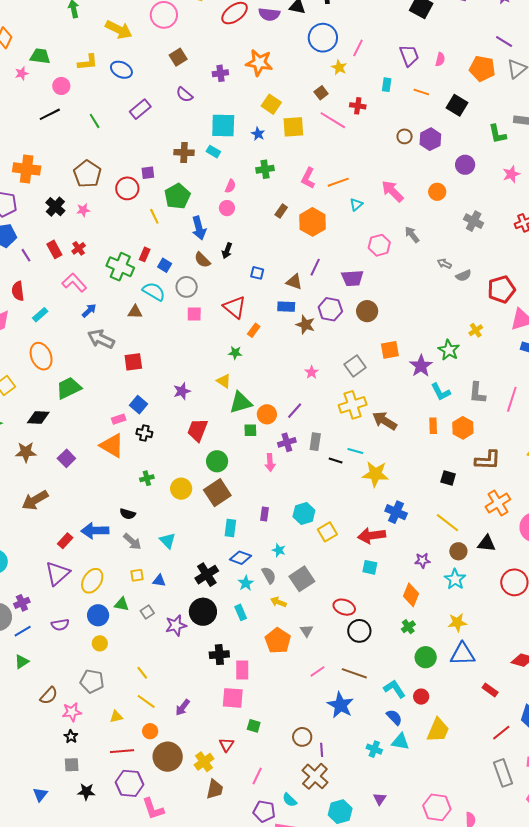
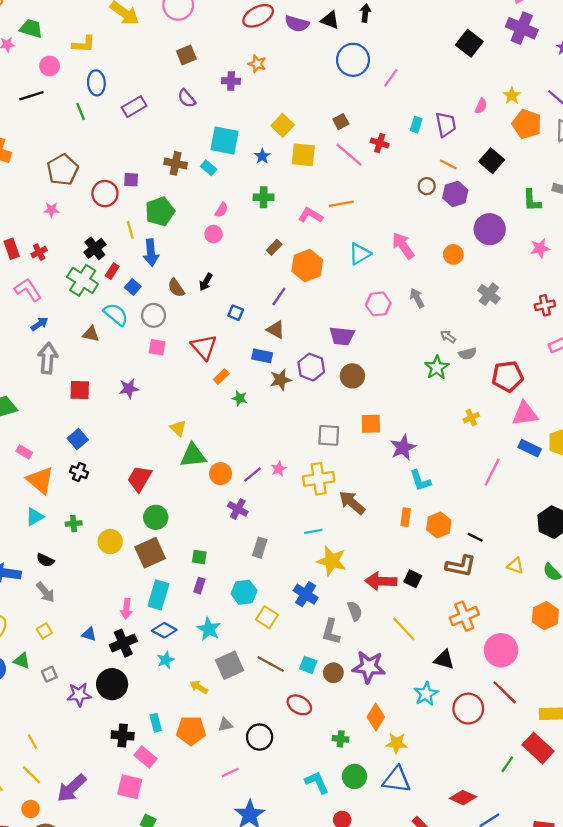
purple trapezoid: (409, 56) -> (446, 124), moved
orange star: (259, 63) -> (257, 64), moved, size x0.6
yellow star: (339, 67) -> (512, 96), moved
blue ellipse: (121, 70) -> (96, 83), moved, turned 50
orange line: (421, 92) -> (448, 164), moved
purple circle: (465, 165) -> (490, 229), size x1.4
pink L-shape: (308, 178) -> (310, 215), turned 85
orange line: (338, 182) -> (341, 204), moved
cyan triangle: (356, 204) -> (360, 254), size x1.5
black cross: (55, 207) -> (95, 248), moved
blue arrow: (199, 228) -> (151, 253), moved
purple line: (315, 267) -> (279, 296), moved
brown star: (305, 325) -> (281, 380), turned 30
gray arrow: (101, 339) -> (48, 358), turned 60
green star: (449, 350) -> (437, 368), moved
green star: (235, 353) -> (240, 398), moved
gray square: (355, 366) -> (329, 435), turned 30
pink star: (312, 372) -> (279, 469), moved
purple star: (182, 391) -> (129, 389), moved
gray L-shape: (477, 393) -> (331, 632), moved
pink line: (512, 399) -> (492, 472), moved
pink rectangle: (119, 419) -> (24, 452), moved, turned 40
green square: (250, 430) -> (199, 557), moved
purple cross: (287, 442) -> (238, 509), turned 36
gray rectangle: (315, 442) -> (260, 548), moved
cyan line: (355, 451) -> (313, 531), turned -35
black line: (336, 460) -> (475, 537), moved
pink arrow: (270, 462) -> (127, 609), moved
blue cross: (396, 512) -> (306, 594), moved
cyan rectangle: (230, 528) -> (158, 595), size x1.4
yellow square: (327, 532) -> (267, 617), turned -36
red arrow: (372, 536) -> (381, 581), moved
cyan triangle: (168, 541) -> (35, 517), moved, turned 36
cyan star: (279, 550) -> (209, 629), size x1.5
brown circle: (458, 551) -> (333, 673), moved
purple star: (422, 560) -> (369, 667), size x1.8
yellow square: (137, 575) -> (44, 631), turned -32
gray semicircle: (269, 575) -> (355, 611), moved
cyan star: (455, 579) -> (426, 694), moved
blue triangle: (159, 581) -> (89, 634), moved
orange diamond: (411, 595) -> (376, 717), moved
red ellipse: (344, 607) -> (299, 705), moved
cyan rectangle: (241, 612) -> (156, 723), moved
green cross: (408, 627) -> (341, 739), turned 32
gray triangle: (307, 631) -> (225, 725), turned 40
black circle: (359, 631) -> (260, 737), moved
orange pentagon: (278, 641) -> (191, 731), turned 30
pink rectangle: (242, 670) -> (146, 757), turned -60
brown line: (354, 673) -> (271, 664), moved
cyan L-shape: (394, 689) -> (317, 782), moved
purple arrow: (183, 707) -> (72, 788), size x1.6

